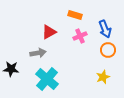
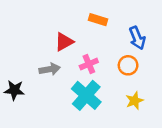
pink cross: (80, 36) -> (89, 64), moved
orange circle: (108, 50) -> (128, 65), moved
cyan cross: (47, 79) -> (86, 95), moved

